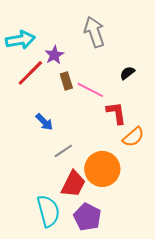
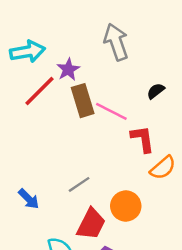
brown rectangle: (66, 81) -> (83, 101), size x1.5
blue arrow: (44, 122) -> (29, 199), moved
orange circle: (102, 169) -> (126, 206), size x0.7

